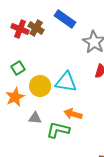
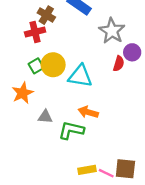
red cross: (20, 29) -> (35, 32), moved, turned -36
green square: (18, 68) -> (36, 66), moved
yellow circle: (40, 86) -> (53, 65), moved

